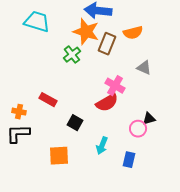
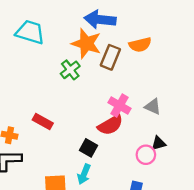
gray triangle: (144, 68) -> (153, 107), moved
black square: (75, 123) -> (89, 148), moved
cyan arrow: (102, 146) -> (84, 174), moved

